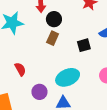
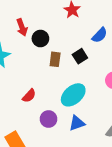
brown rectangle: (53, 38) -> (55, 59), moved
red semicircle: (20, 69) -> (29, 96), moved, turned 88

